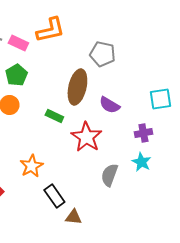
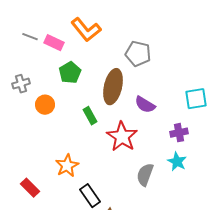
orange L-shape: (50, 30) -> (86, 30), turned 64
green pentagon: (16, 75) -> (70, 73), moved
green rectangle: (54, 116) -> (90, 116), turned 36

